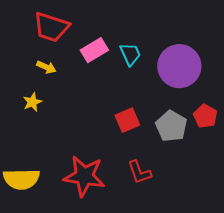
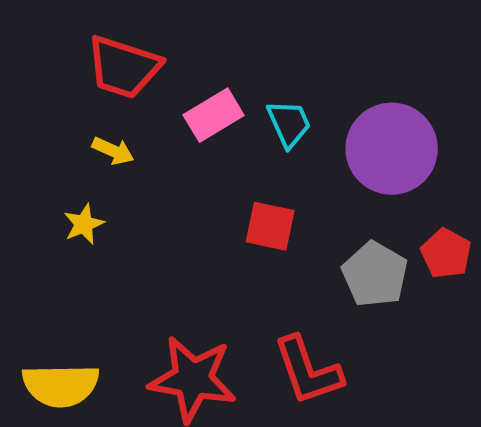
red square: (127, 120) -> (270, 226), moved, turned 35
red L-shape: (139, 172) -> (308, 371), size x1.4

